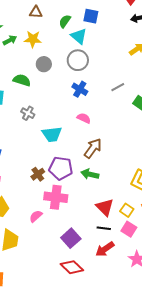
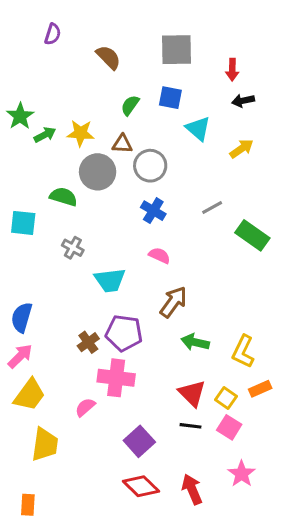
brown triangle: (36, 12) -> (122, 144), moved
cyan triangle: (79, 36) -> (198, 129), moved
gray circle: (44, 64) -> (98, 172), size x1.5
green arrow: (90, 174) -> (195, 342), moved
red arrow: (105, 249) -> (192, 489), moved, turned 102

